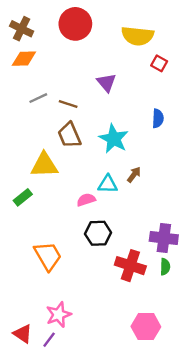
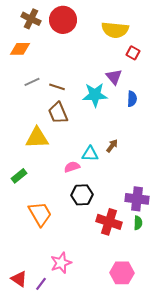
brown cross: (22, 29) -> (31, 19), moved
purple triangle: (106, 83) -> (114, 77), moved
cyan star: (114, 139) -> (95, 95), moved, turned -30
green rectangle: (23, 197) -> (19, 176), moved
pink star: (59, 315) -> (61, 263), moved

